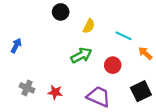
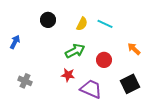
black circle: (61, 12) -> (48, 20), moved
cyan line: (124, 36) -> (105, 24), moved
red star: (55, 92) -> (68, 75), moved

